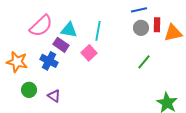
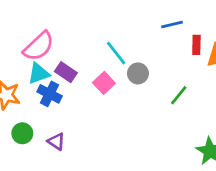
gray circle: (141, 28) -> (138, 73), moved
cyan triangle: (69, 30) -> (39, 73), moved, turned -30
cyan line: (98, 31) -> (116, 53), turned -48

